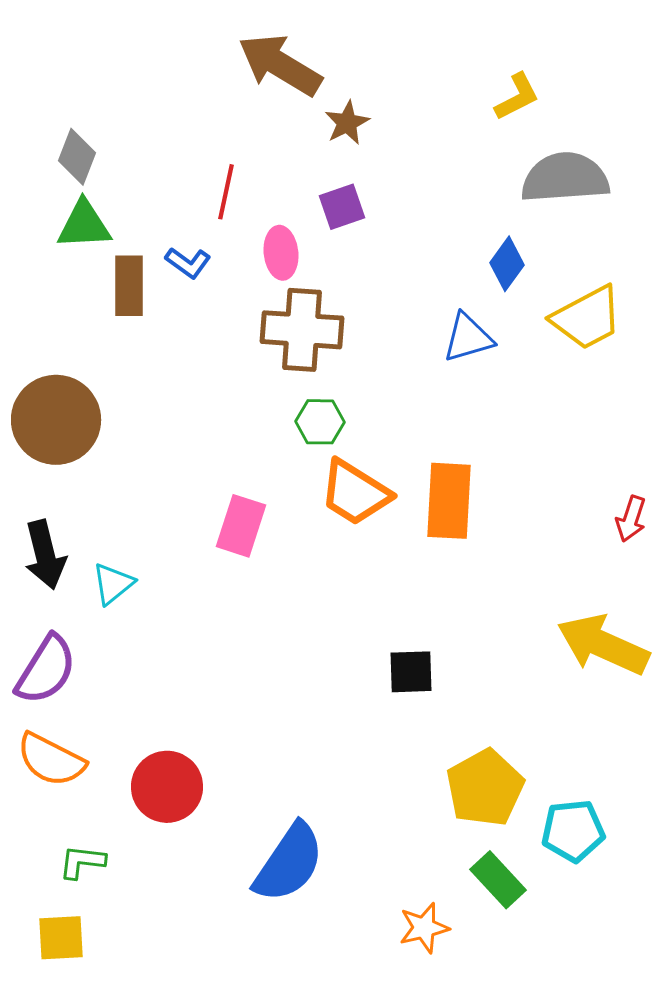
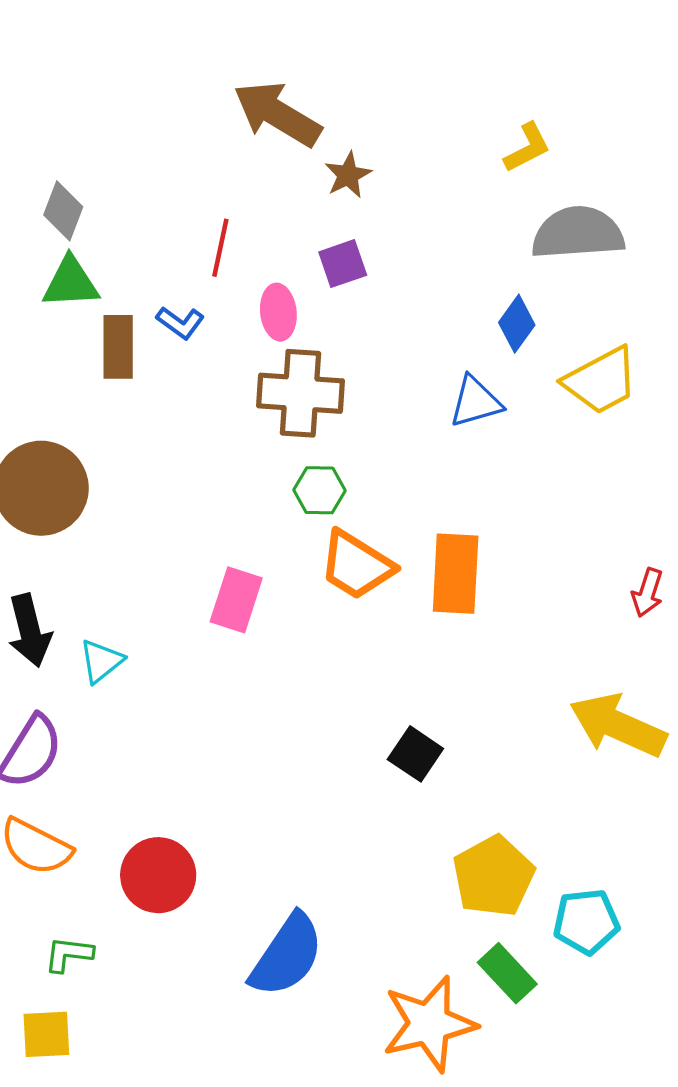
black square: (411, 672) -> (415, 754), turned 36
orange star: (424, 928) -> (429, 1024), size x1.8

